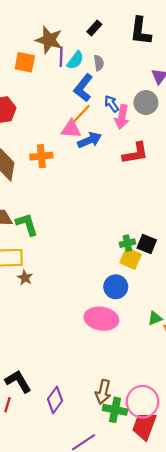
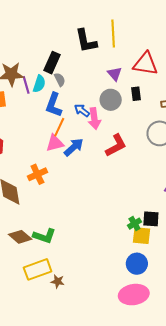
black rectangle: (94, 28) -> (52, 63), moved, size x1.5
green L-shape: (27, 224) -> (44, 236), turned 145

